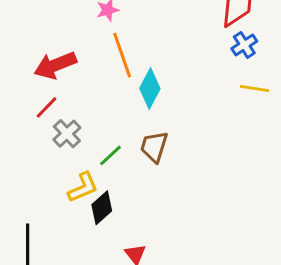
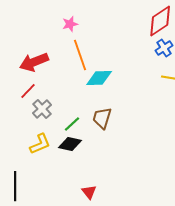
cyan diamond: (150, 89) -> (99, 78), turned 60
yellow L-shape: (83, 187) -> (40, 144), moved
black diamond: (102, 208) -> (70, 144), moved, turned 55

